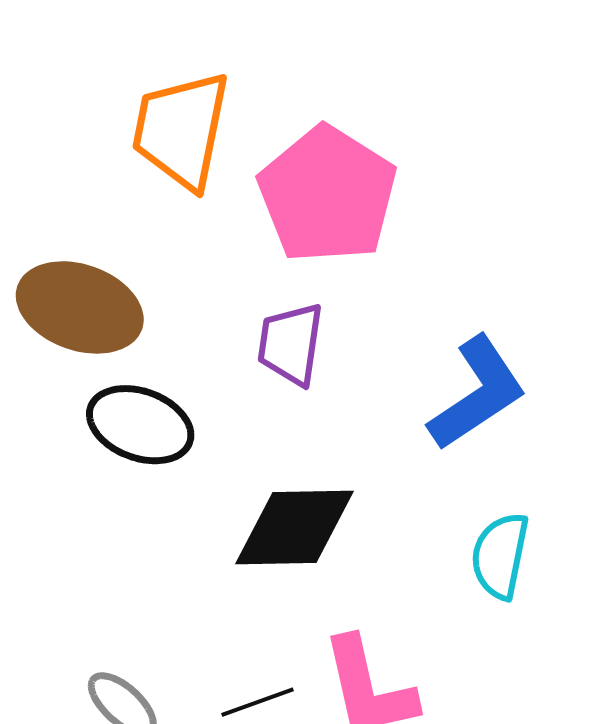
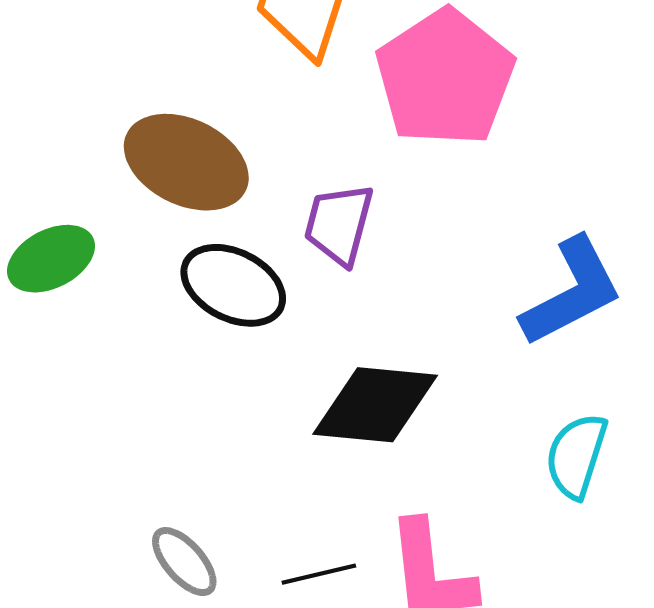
purple trapezoid: (291, 344) -> (339, 224), moved

